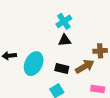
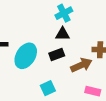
black rectangle: (62, 68) -> (57, 55), moved, turned -40

